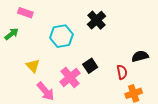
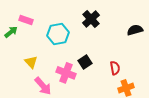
pink rectangle: (25, 13) -> (26, 20), moved
black semicircle: (140, 56) -> (135, 30), moved
pink cross: (70, 77) -> (66, 73), turned -30

